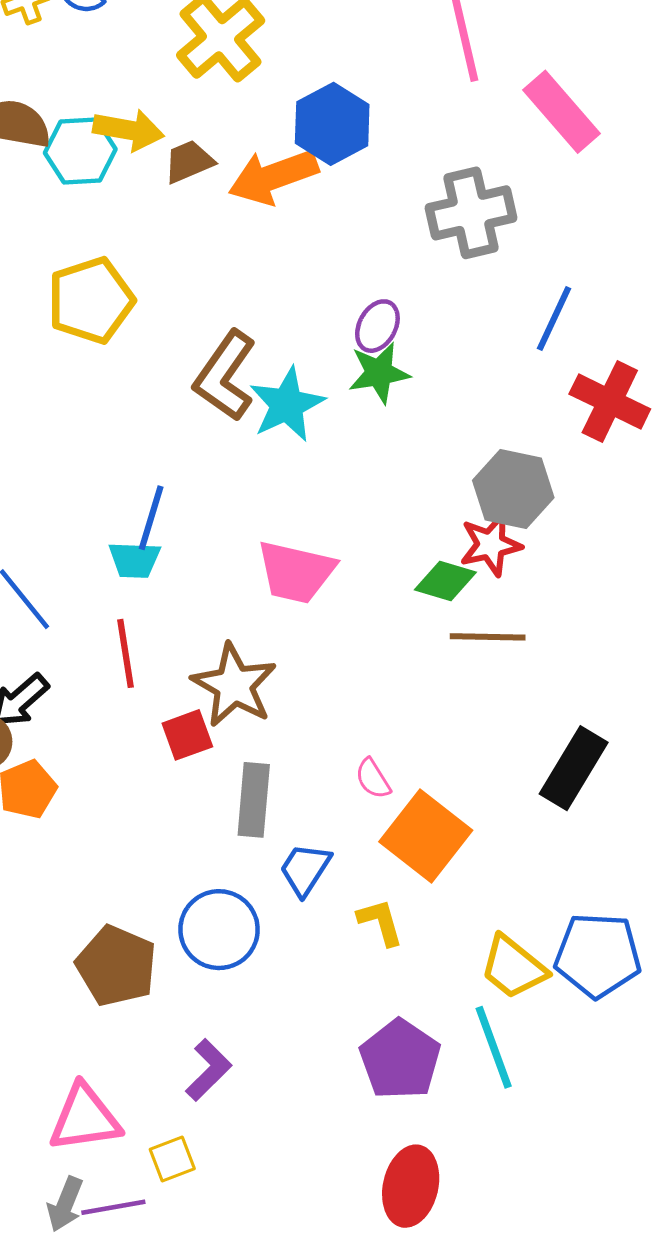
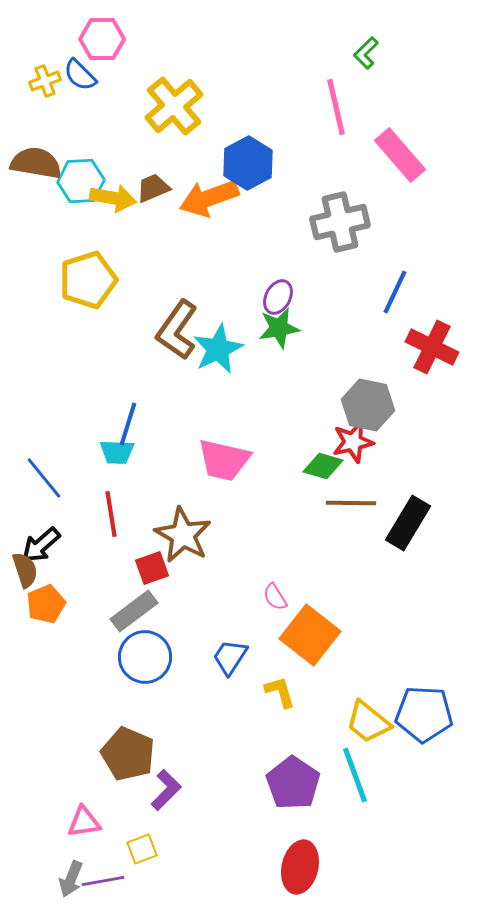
yellow arrow: (128, 130) -> (113, 198), moved
black rectangle: (574, 768) -> (408, 523), moved
gray rectangle: (254, 800) -> (134, 611), moved, turned 48
blue circle: (219, 930) -> (145, 657), moved
brown pentagon: (116, 966) -> (128, 754), moved
pink triangle: (85, 1118) -> (84, 822), size x0.7

